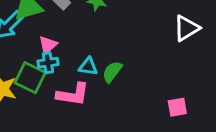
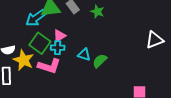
green square: (30, 78) -> (40, 43), moved
pink L-shape: (73, 94) -> (49, 66), moved

